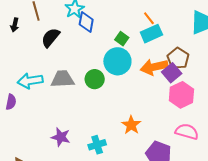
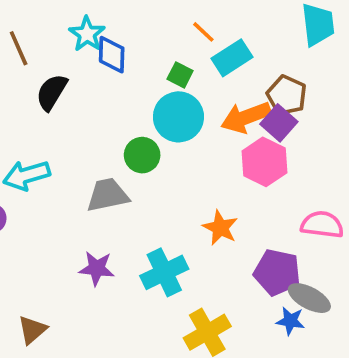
orange line: (149, 18) -> (203, 32), moved
gray trapezoid: (62, 79) -> (108, 195), moved
pink hexagon: (181, 95) -> (264, 162), moved
cyan cross: (97, 145) -> (164, 272), size x1.4

